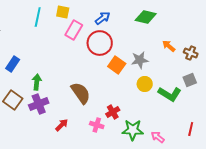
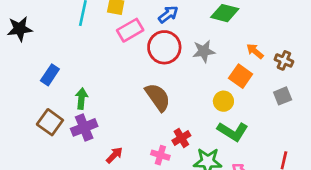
pink rectangle: (74, 30) -> (130, 30), turned 30
gray star: (140, 60) -> (204, 51), moved
orange square: (117, 65) -> (241, 76), moved
brown semicircle: (81, 93) -> (158, 97), moved
green L-shape: (170, 94) -> (233, 131), moved

